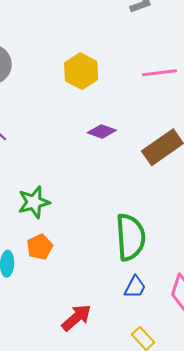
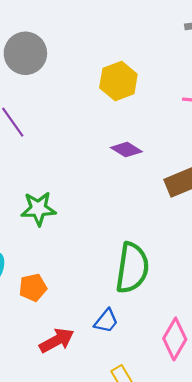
orange pentagon: (40, 247) -> (33, 288), moved
blue trapezoid: (135, 287) -> (106, 321), moved

